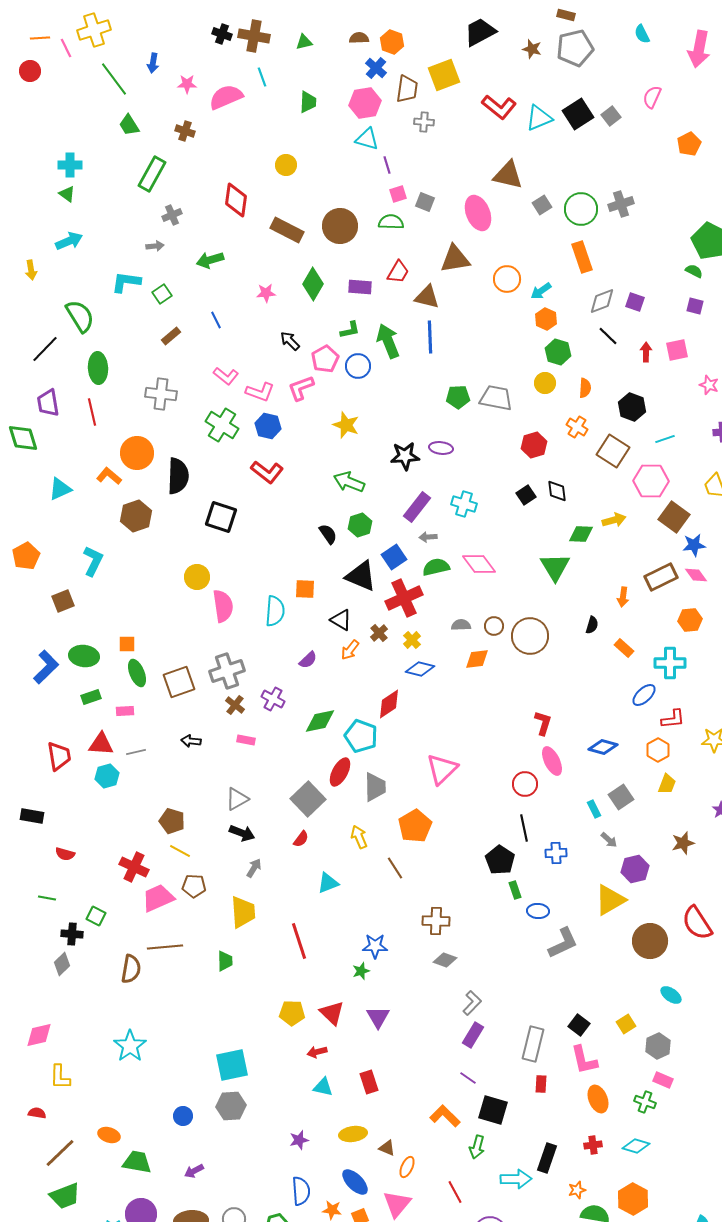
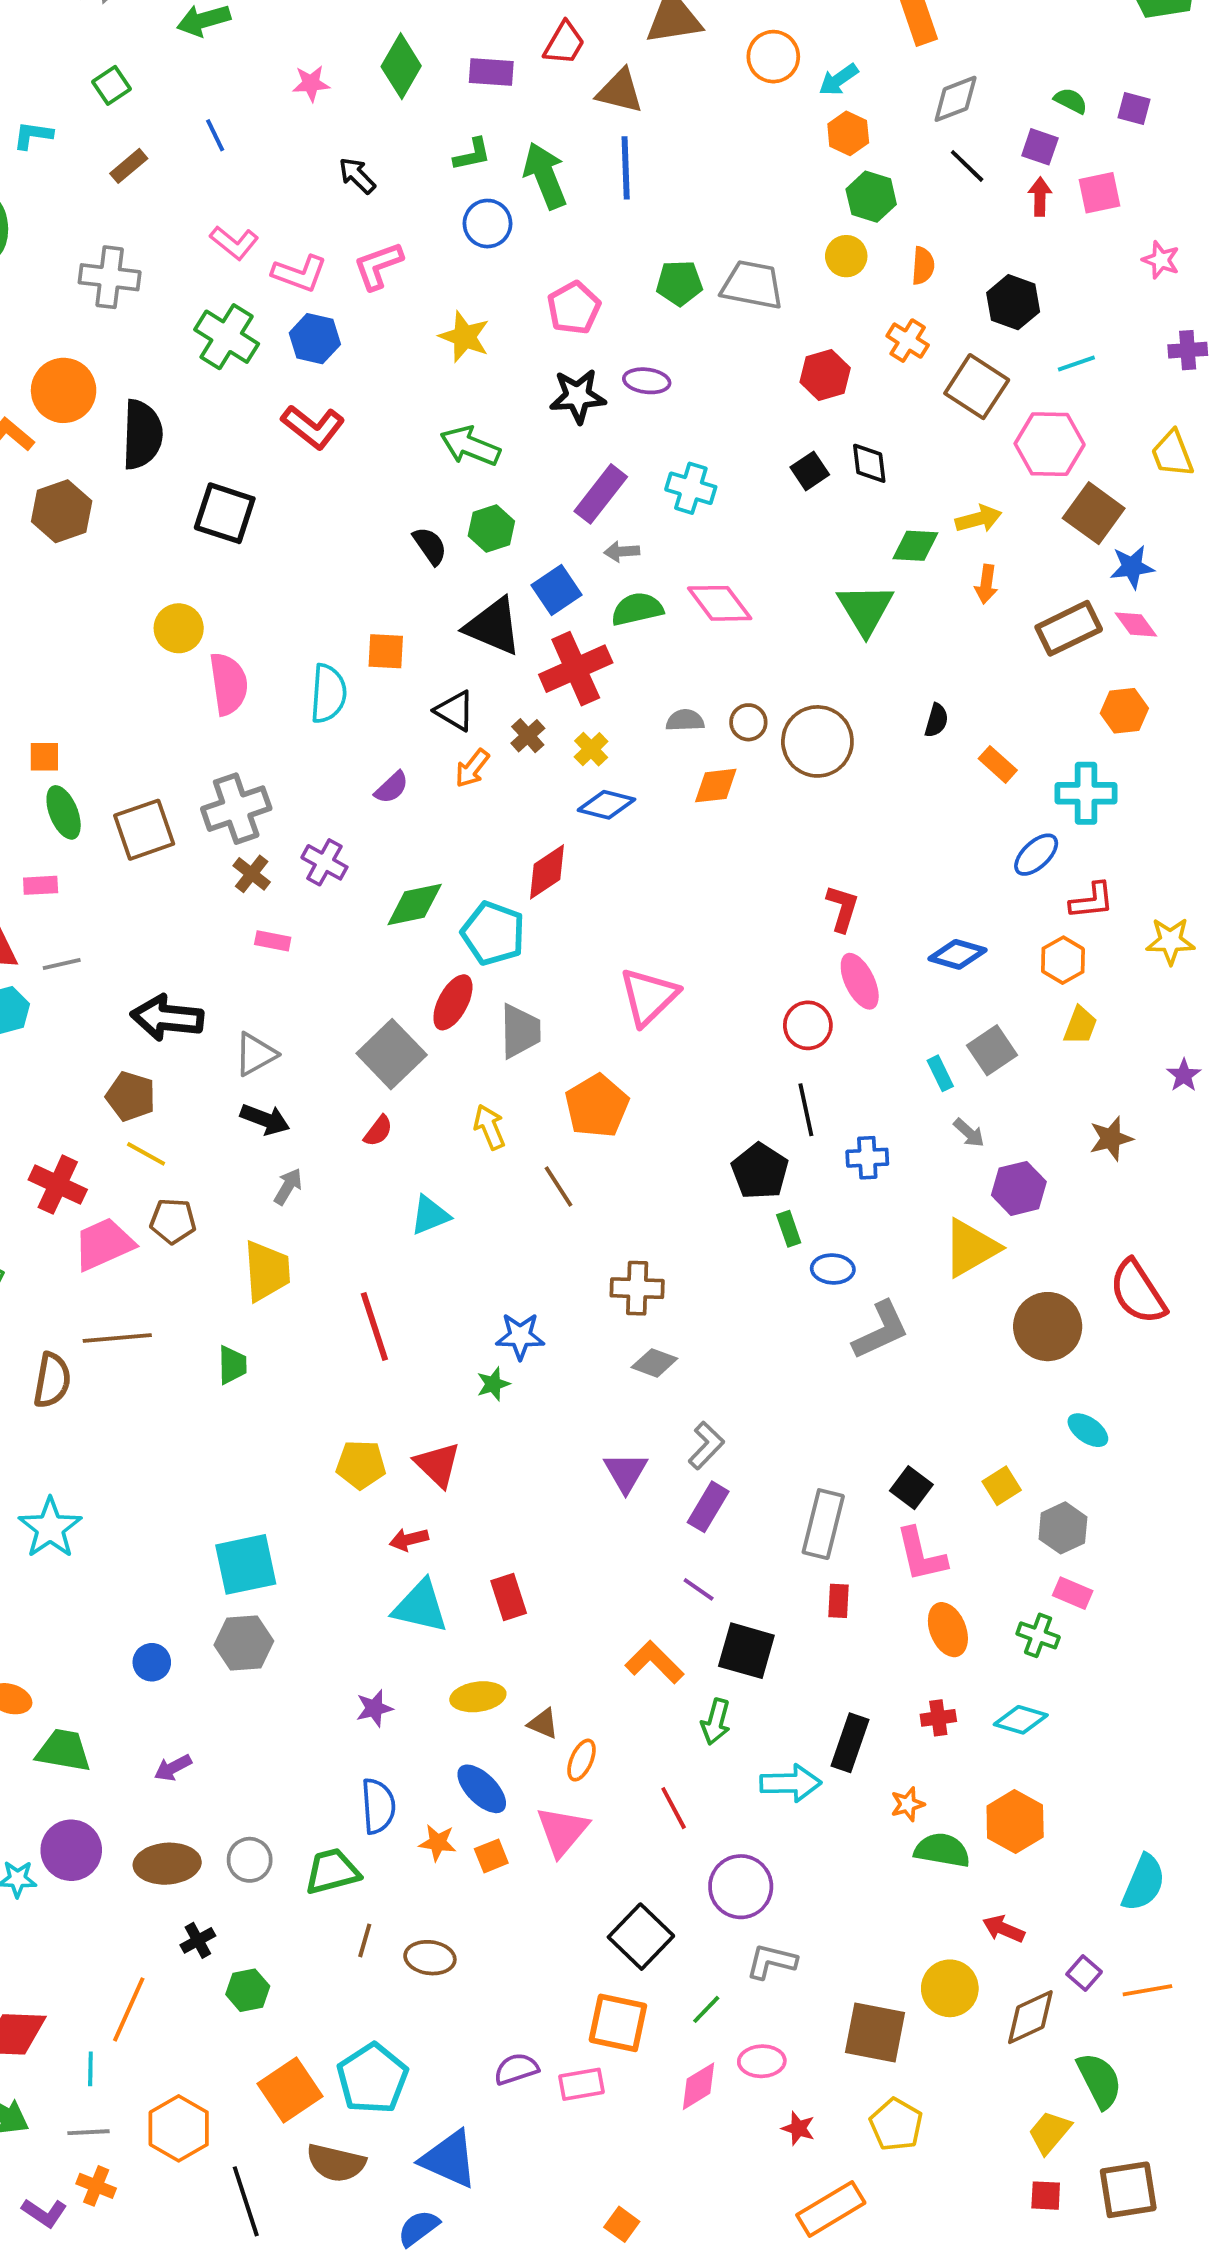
green semicircle: (694, 271) -> (1071, 101), moved
cyan L-shape: (126, 282) -> (33, 135), moved, size x0.7
purple square: (635, 302) -> (1040, 147), moved
pink pentagon: (325, 359) -> (574, 308), moved
orange arrow: (623, 597) -> (986, 584), moved
black arrow: (191, 741) -> (167, 1018), moved, size x1.8
purple triangle: (378, 1017) -> (626, 1472), moved
cyan triangle: (323, 1087) -> (420, 1607), size x1.5

